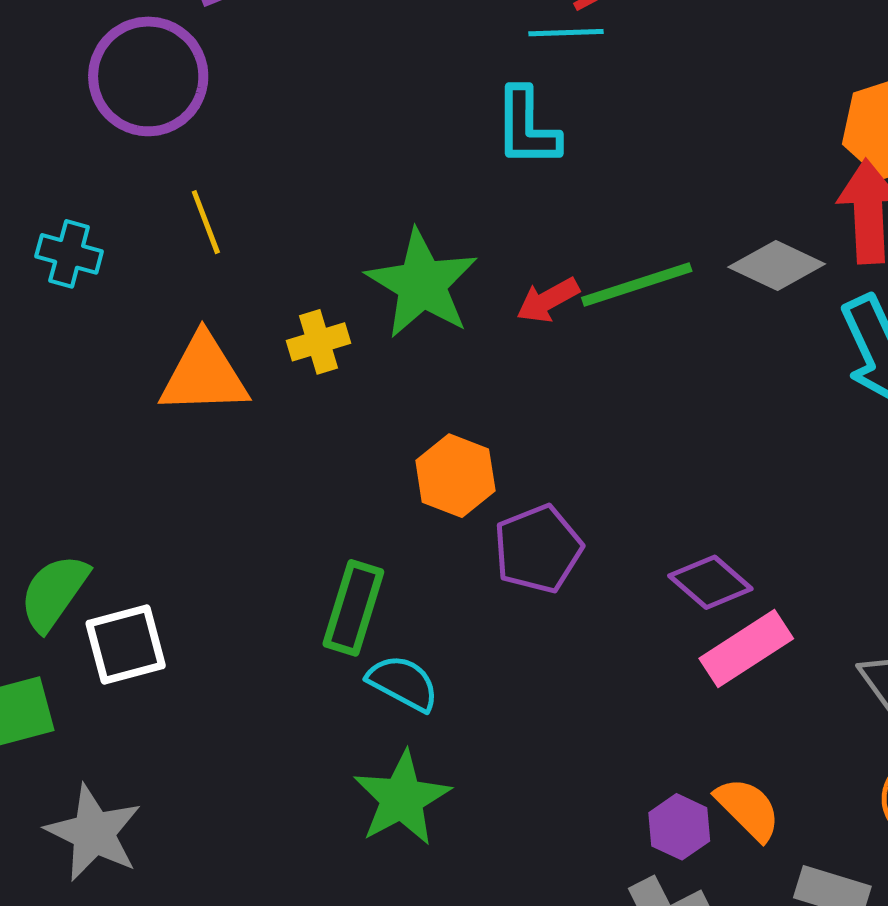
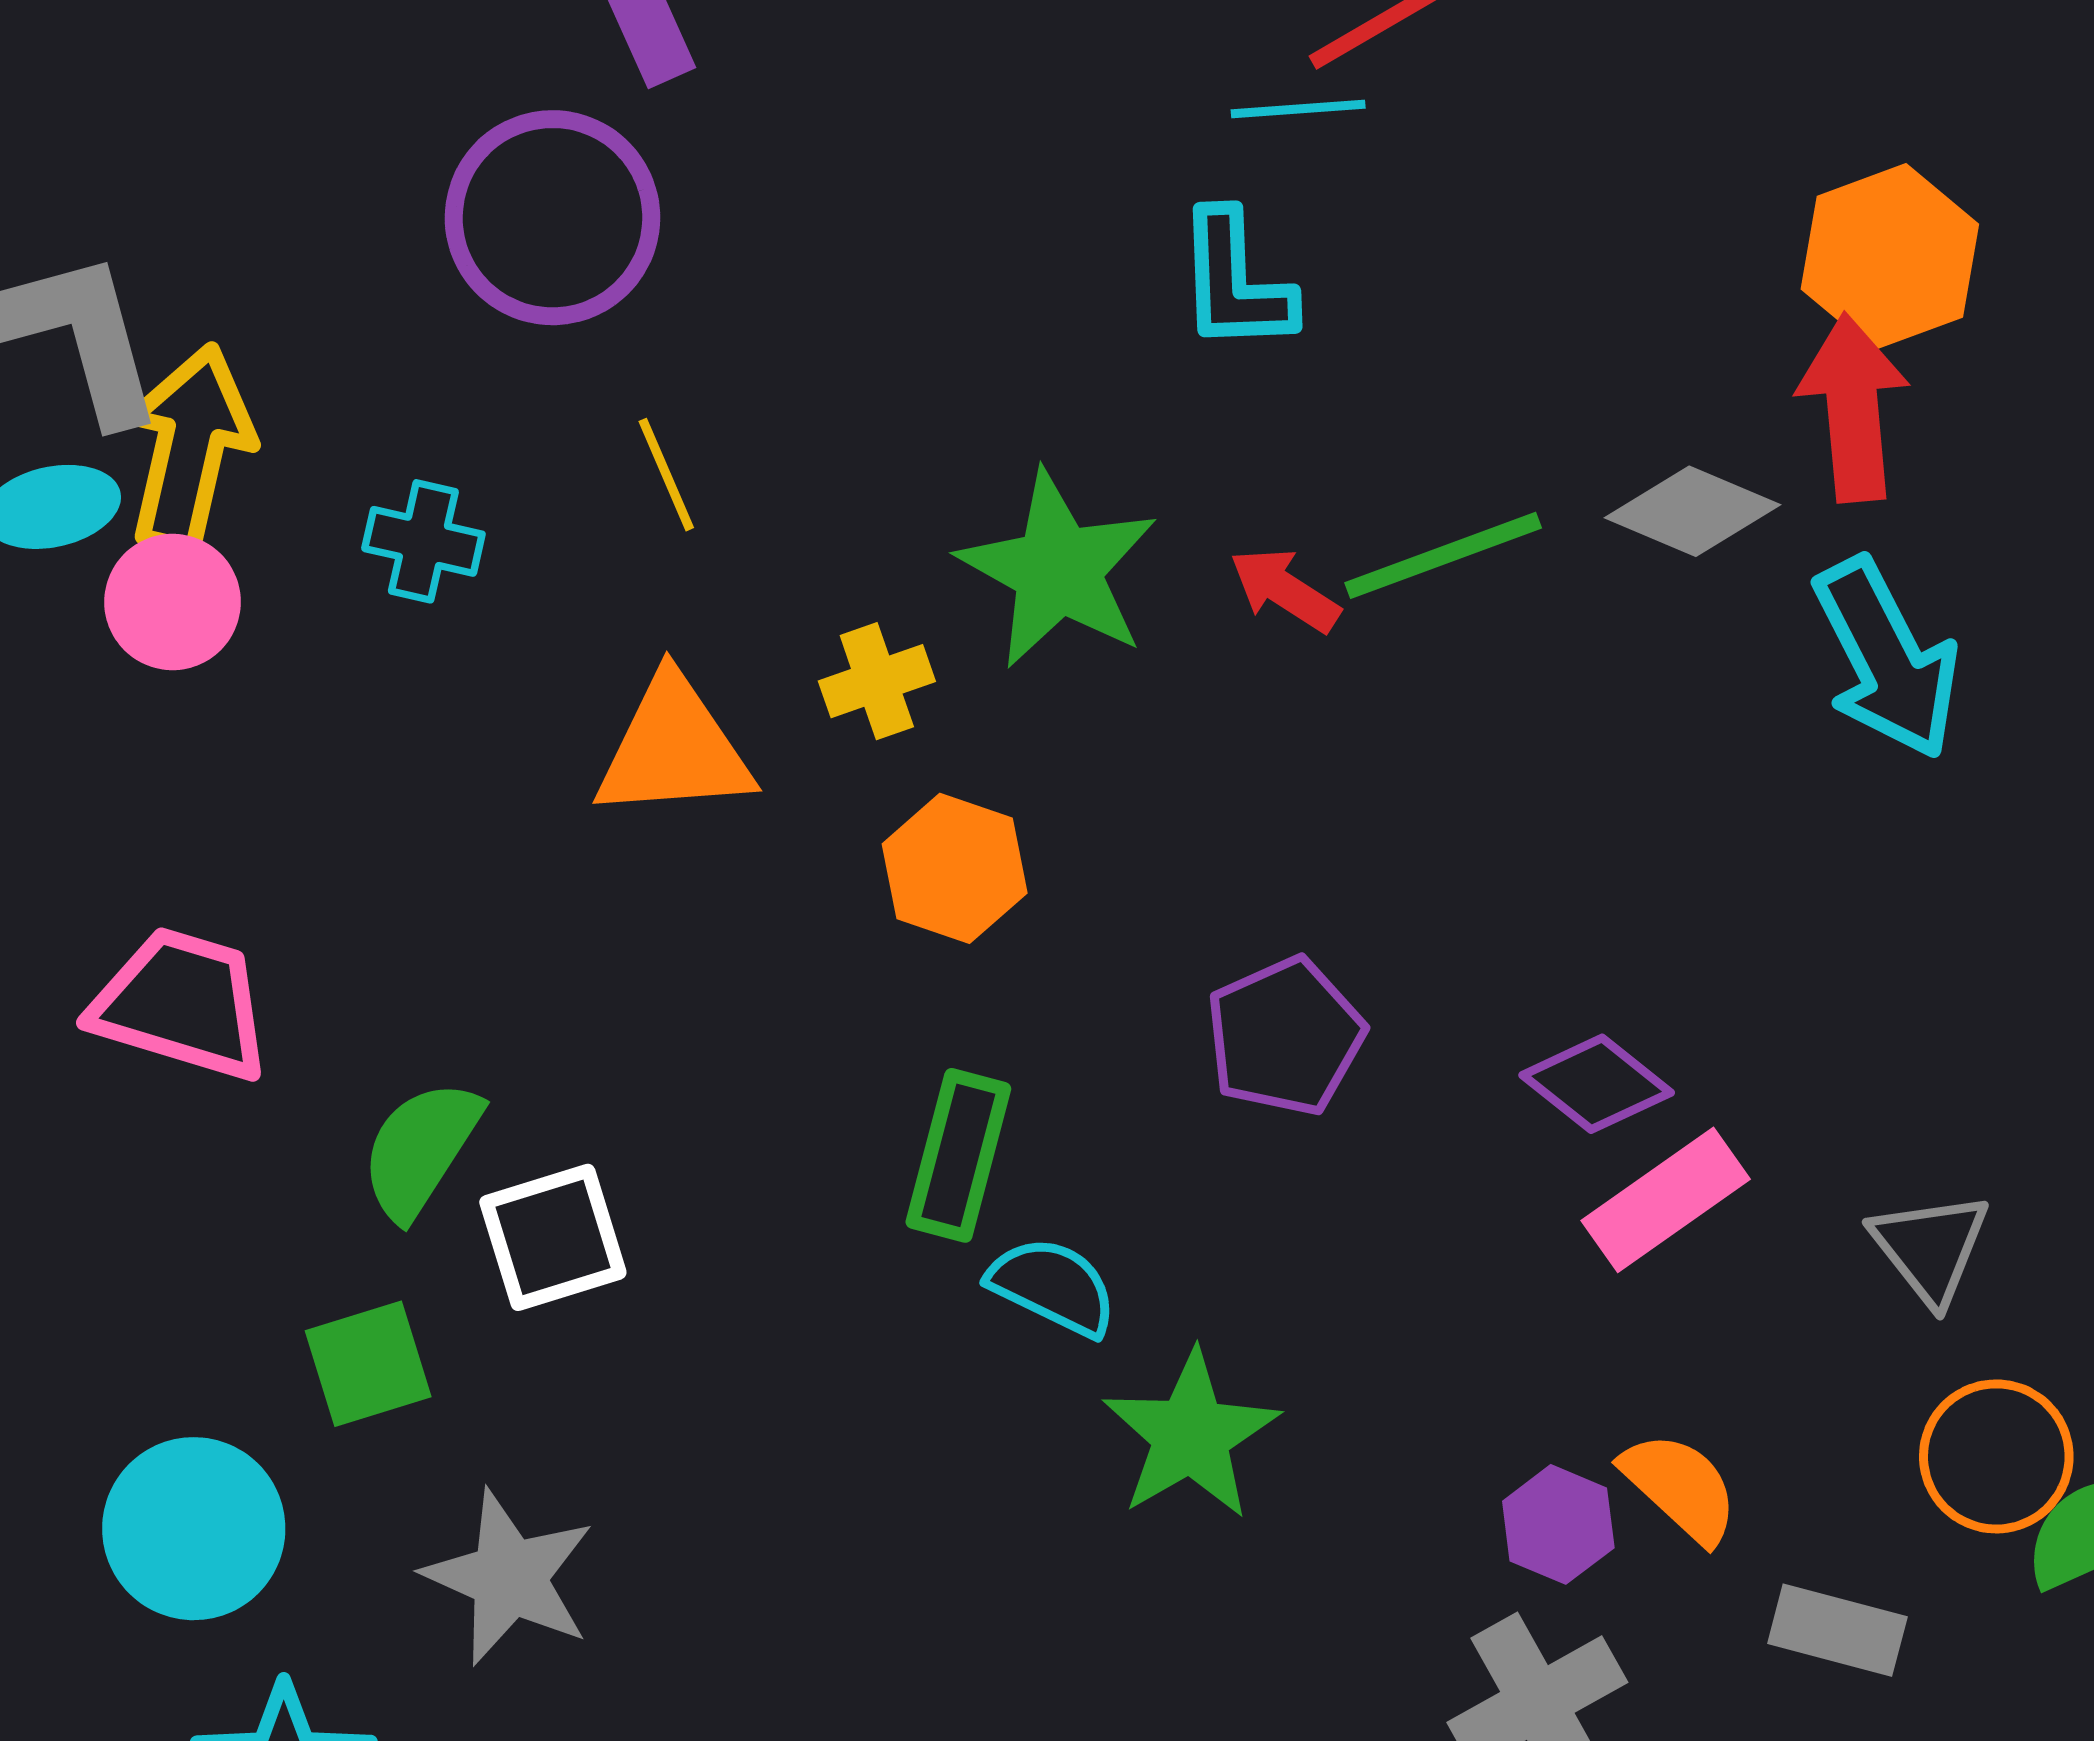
red arrow: (548, 300) -> (1285, 590), turned 64
orange hexagon: (455, 476) -> (955, 868), moved
green star: (402, 798) -> (1191, 1435), moved

